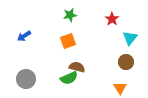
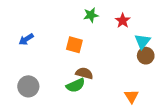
green star: (70, 15) -> (91, 15), moved
orange square: (68, 41) -> (74, 45), turned 35
brown circle: (126, 62) -> (146, 56), moved

